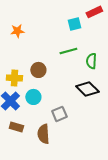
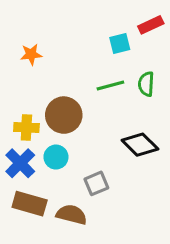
green semicircle: (91, 61) -> (146, 84), moved
brown circle: (38, 70) -> (64, 115), size x1.5
brown rectangle: (16, 127) -> (30, 204), size x1.5
brown semicircle: (43, 134) -> (72, 215), turned 108

